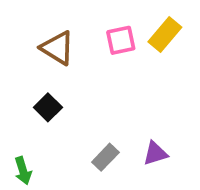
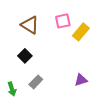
yellow rectangle: (165, 35) -> (81, 32), moved
gray rectangle: (105, 157) -> (36, 82), moved

